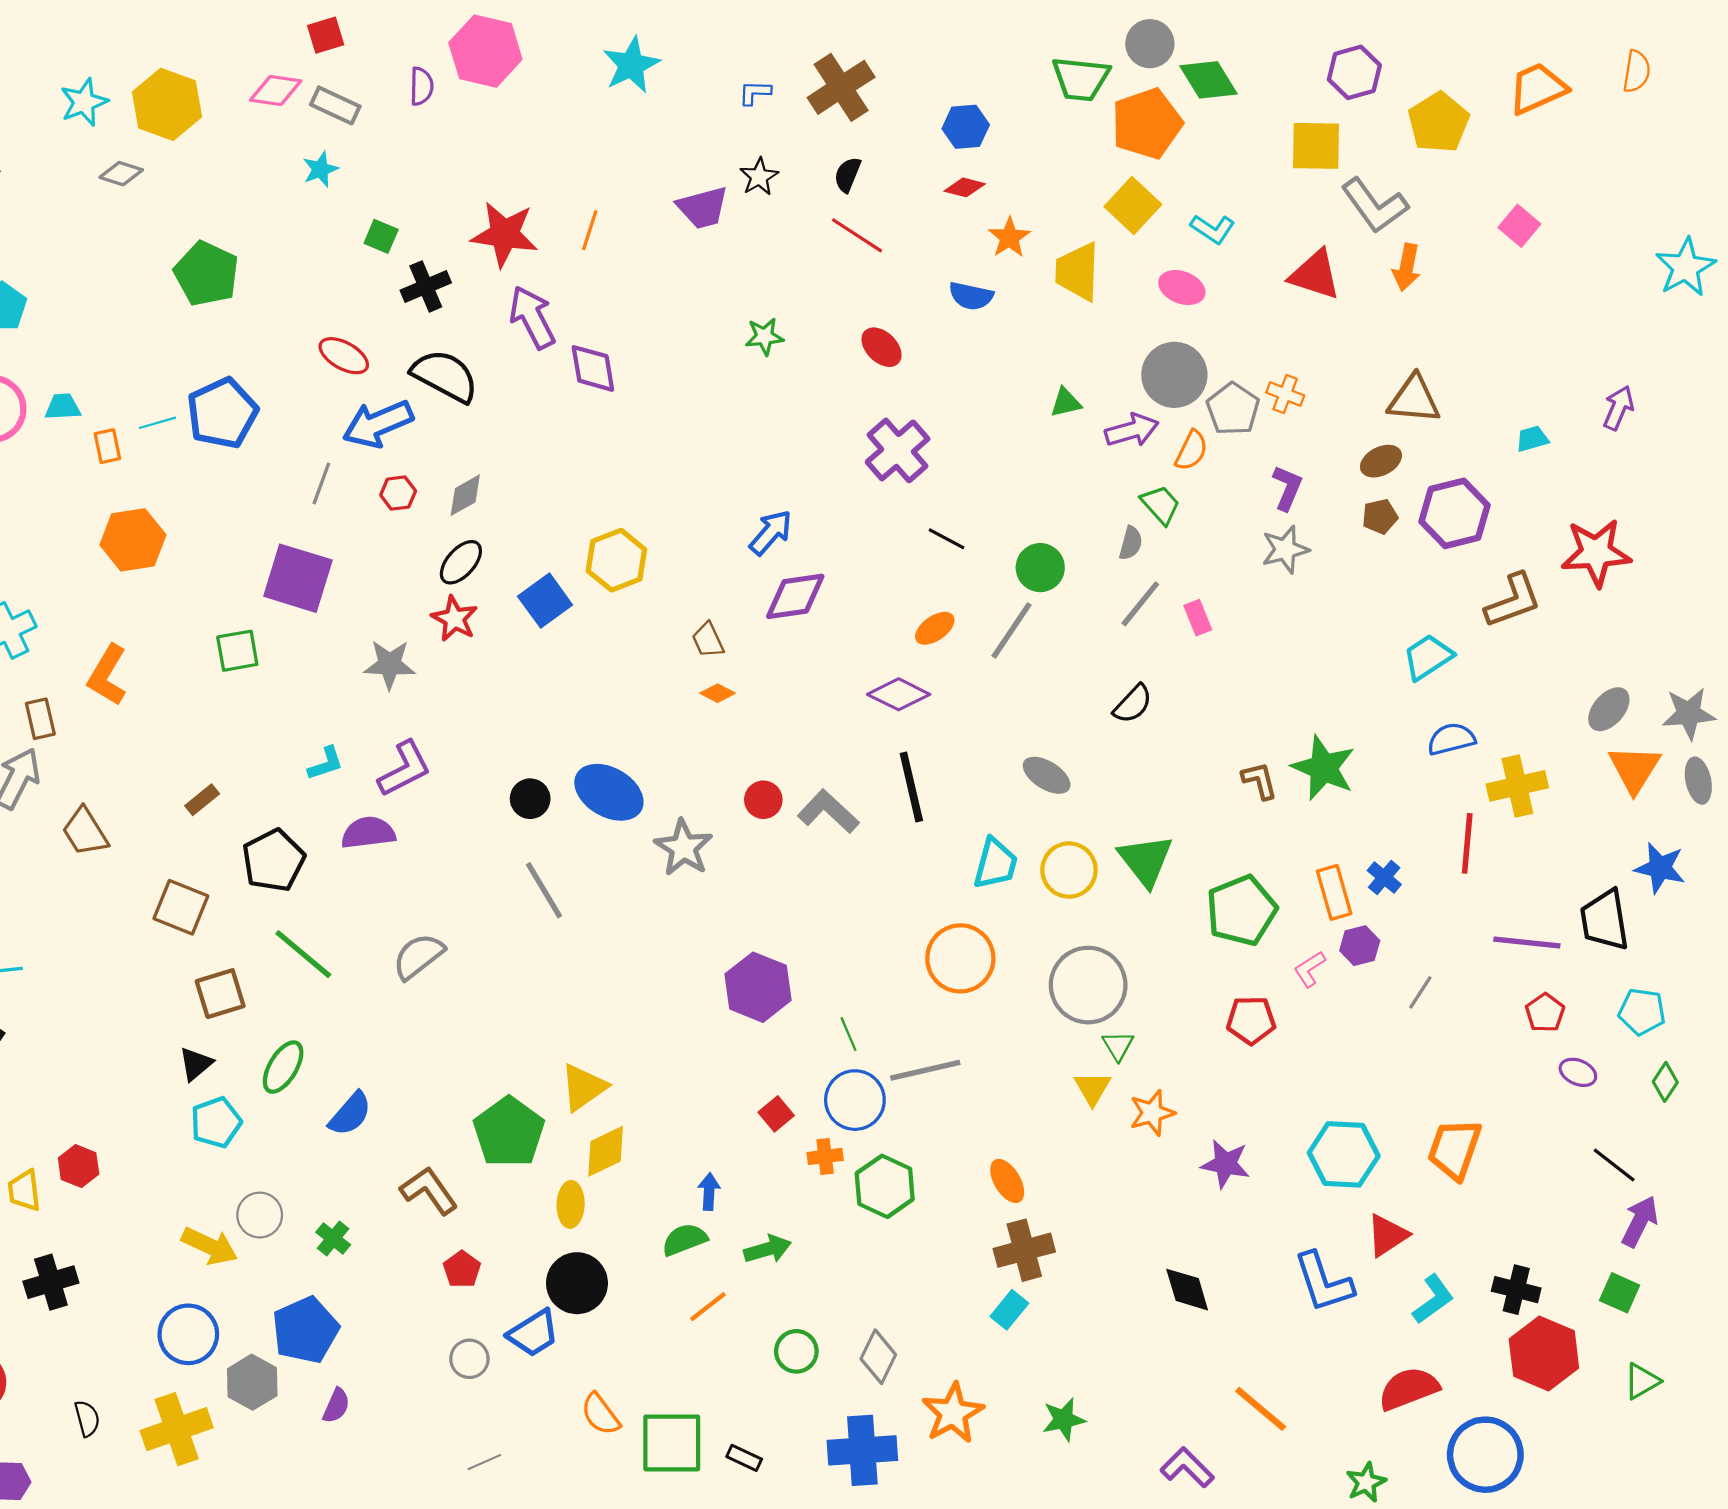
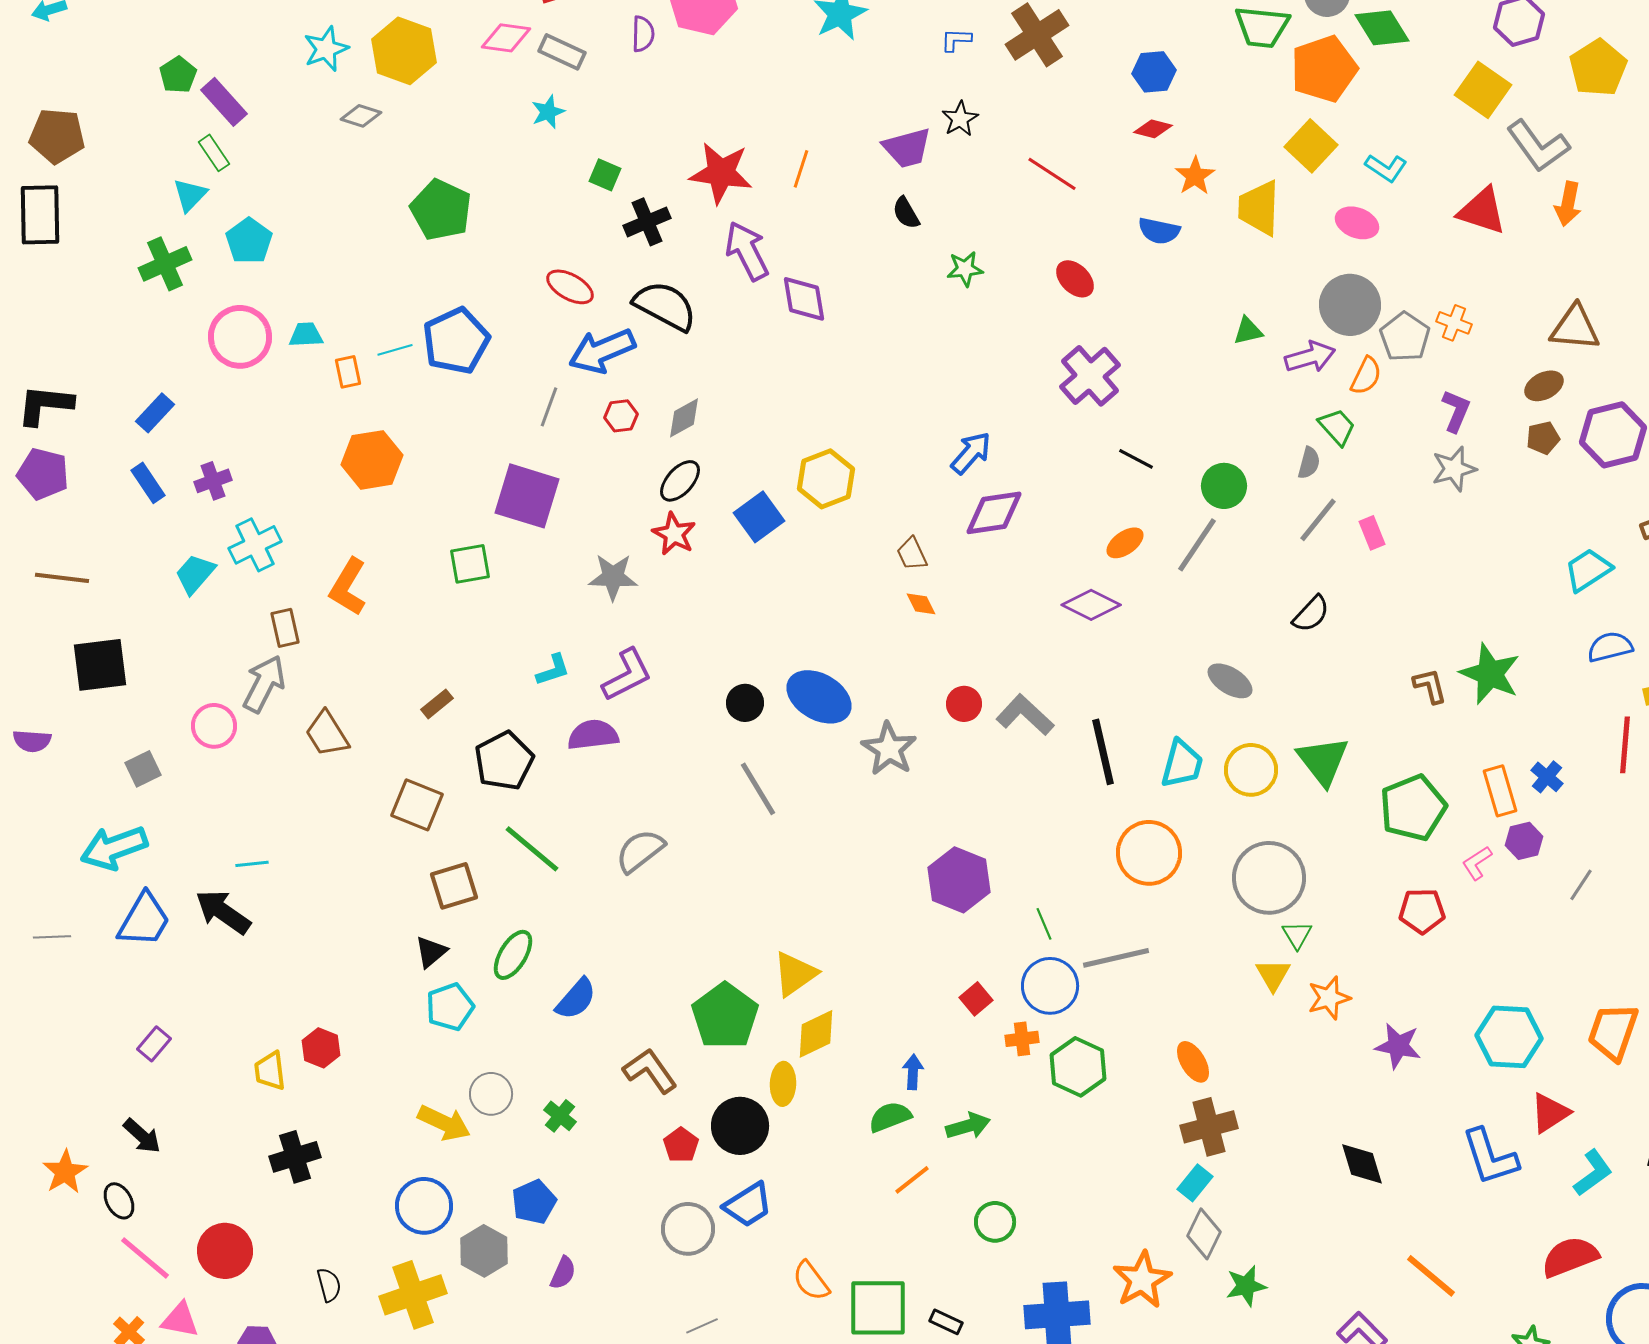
yellow square: (1316, 146) -> (1483, 90), turned 34
black semicircle: (847, 175) -> (906, 213), moved, turned -52
orange diamond: (718, 693) -> (921, 604), turned 36
black line: (911, 787) -> (1103, 752), moved
black circle: (577, 1283) -> (740, 1126), moved
blue pentagon: (305, 1330) -> (534, 1202), size x0.7
gray diamond: (878, 1357) -> (1204, 1234), moved
gray circle: (469, 1359) -> (688, 1229), size x1.4

